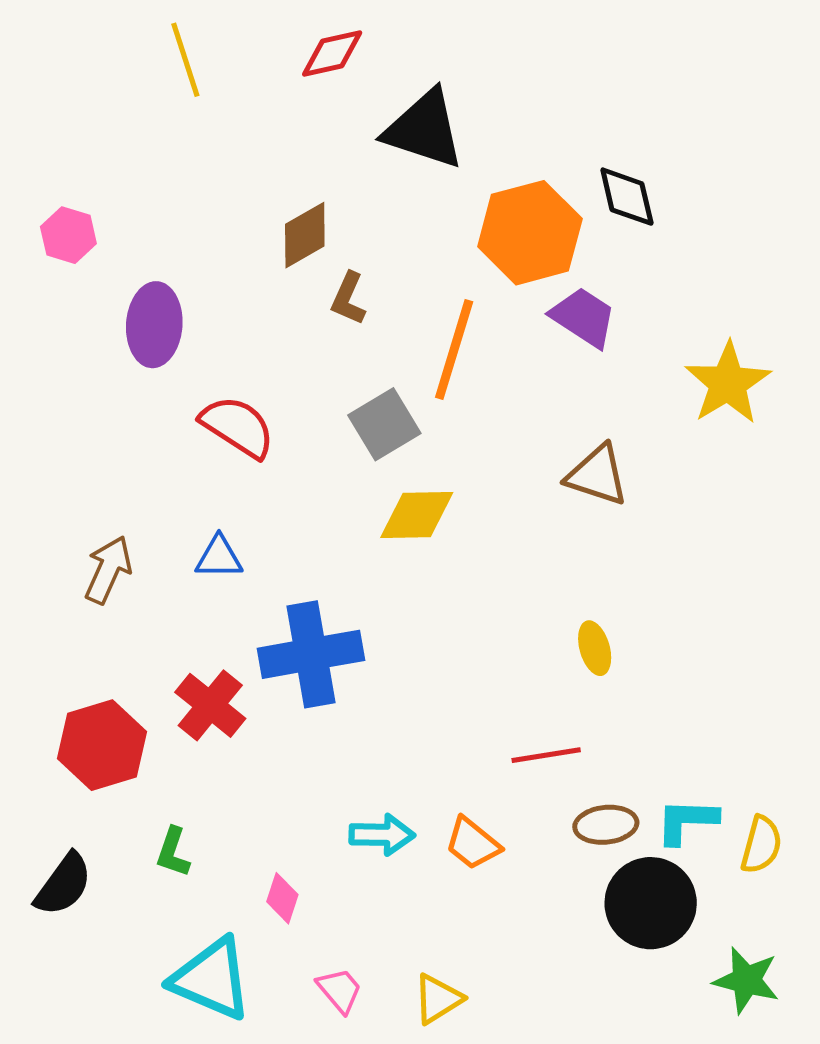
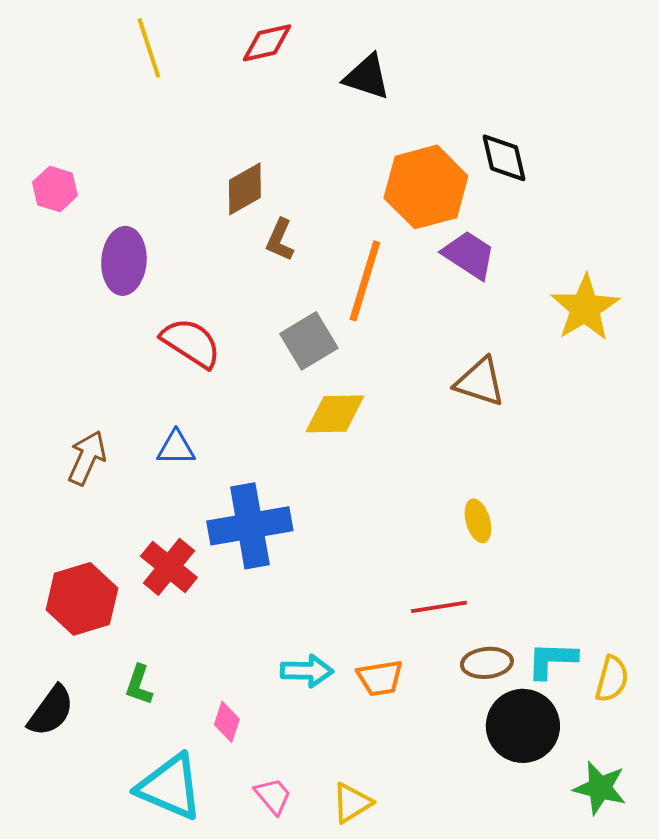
black triangle: (424, 129) -> (367, 77), moved, size x0.7
orange trapezoid: (473, 843) -> (380, 678), turned -48

